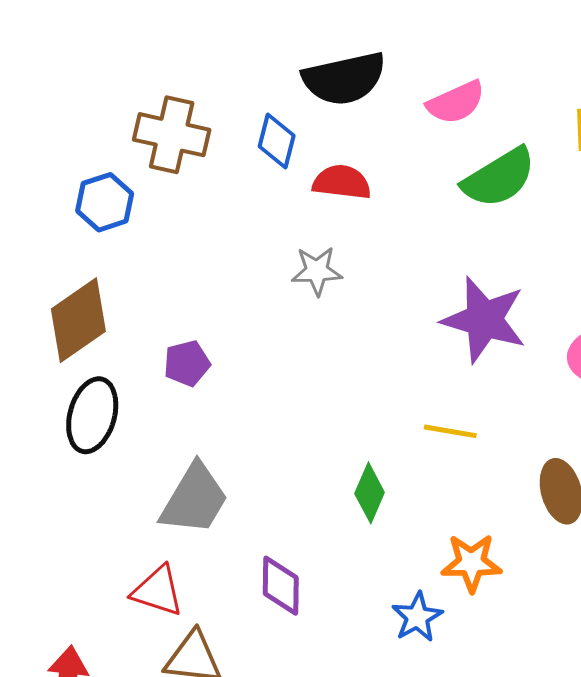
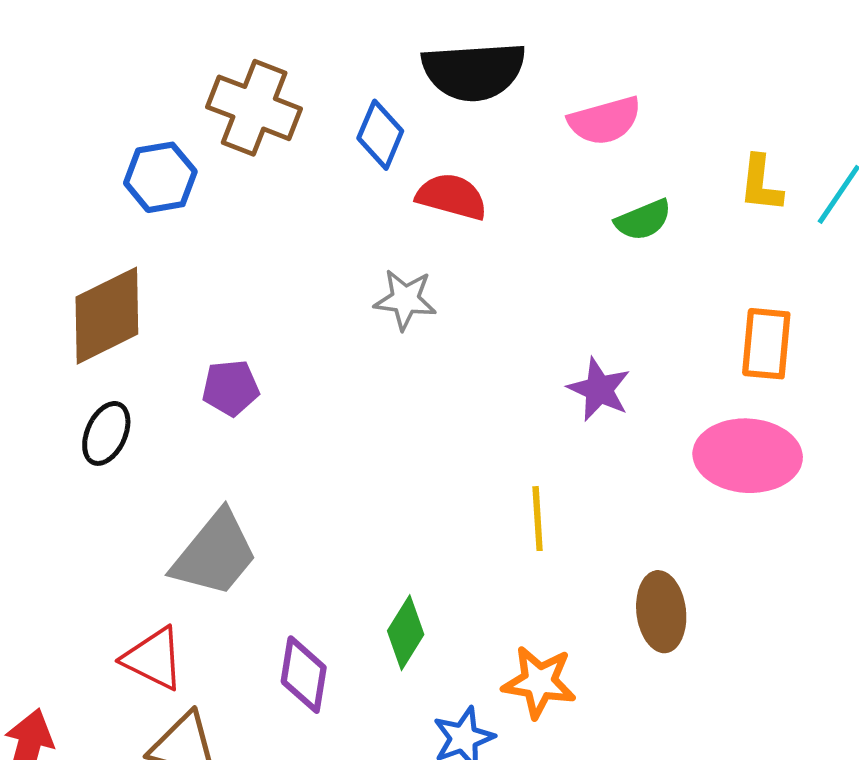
green semicircle: (499, 178) -> (643, 220), size x0.6
purple star: (484, 320) -> (599, 389), size x0.6
black ellipse: (92, 415) -> (106, 433), size x0.7
yellow line: (450, 431) -> (538, 519), turned 68
green diamond: (370, 493) -> (406, 633), moved

